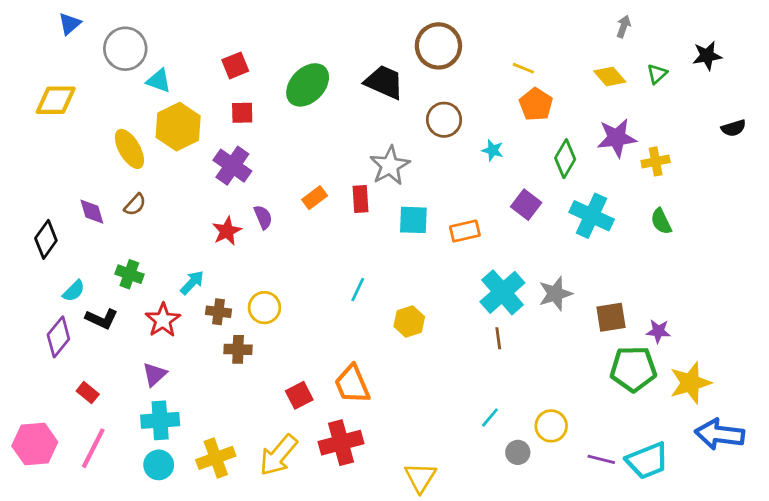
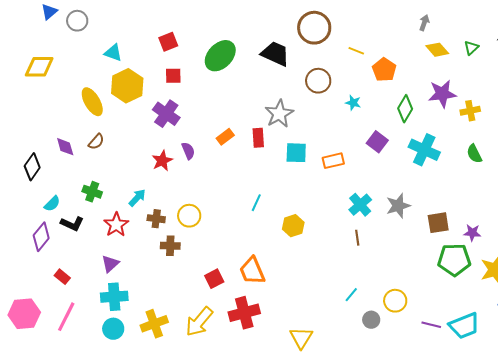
gray arrow: (624, 26) -> (424, 23), moved
gray circle: (125, 49) -> (77, 21), moved, size x0.7
yellow line: (523, 68) -> (356, 51), moved
cyan cross: (502, 292) -> (360, 205), size x0.7

